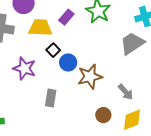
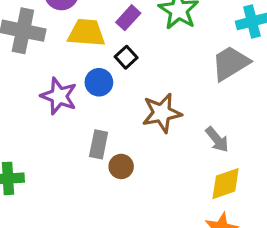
black square: (53, 50) -> (126, 57), moved
blue circle: (68, 62) -> (99, 82), moved
brown circle: (103, 115) -> (121, 166), moved

